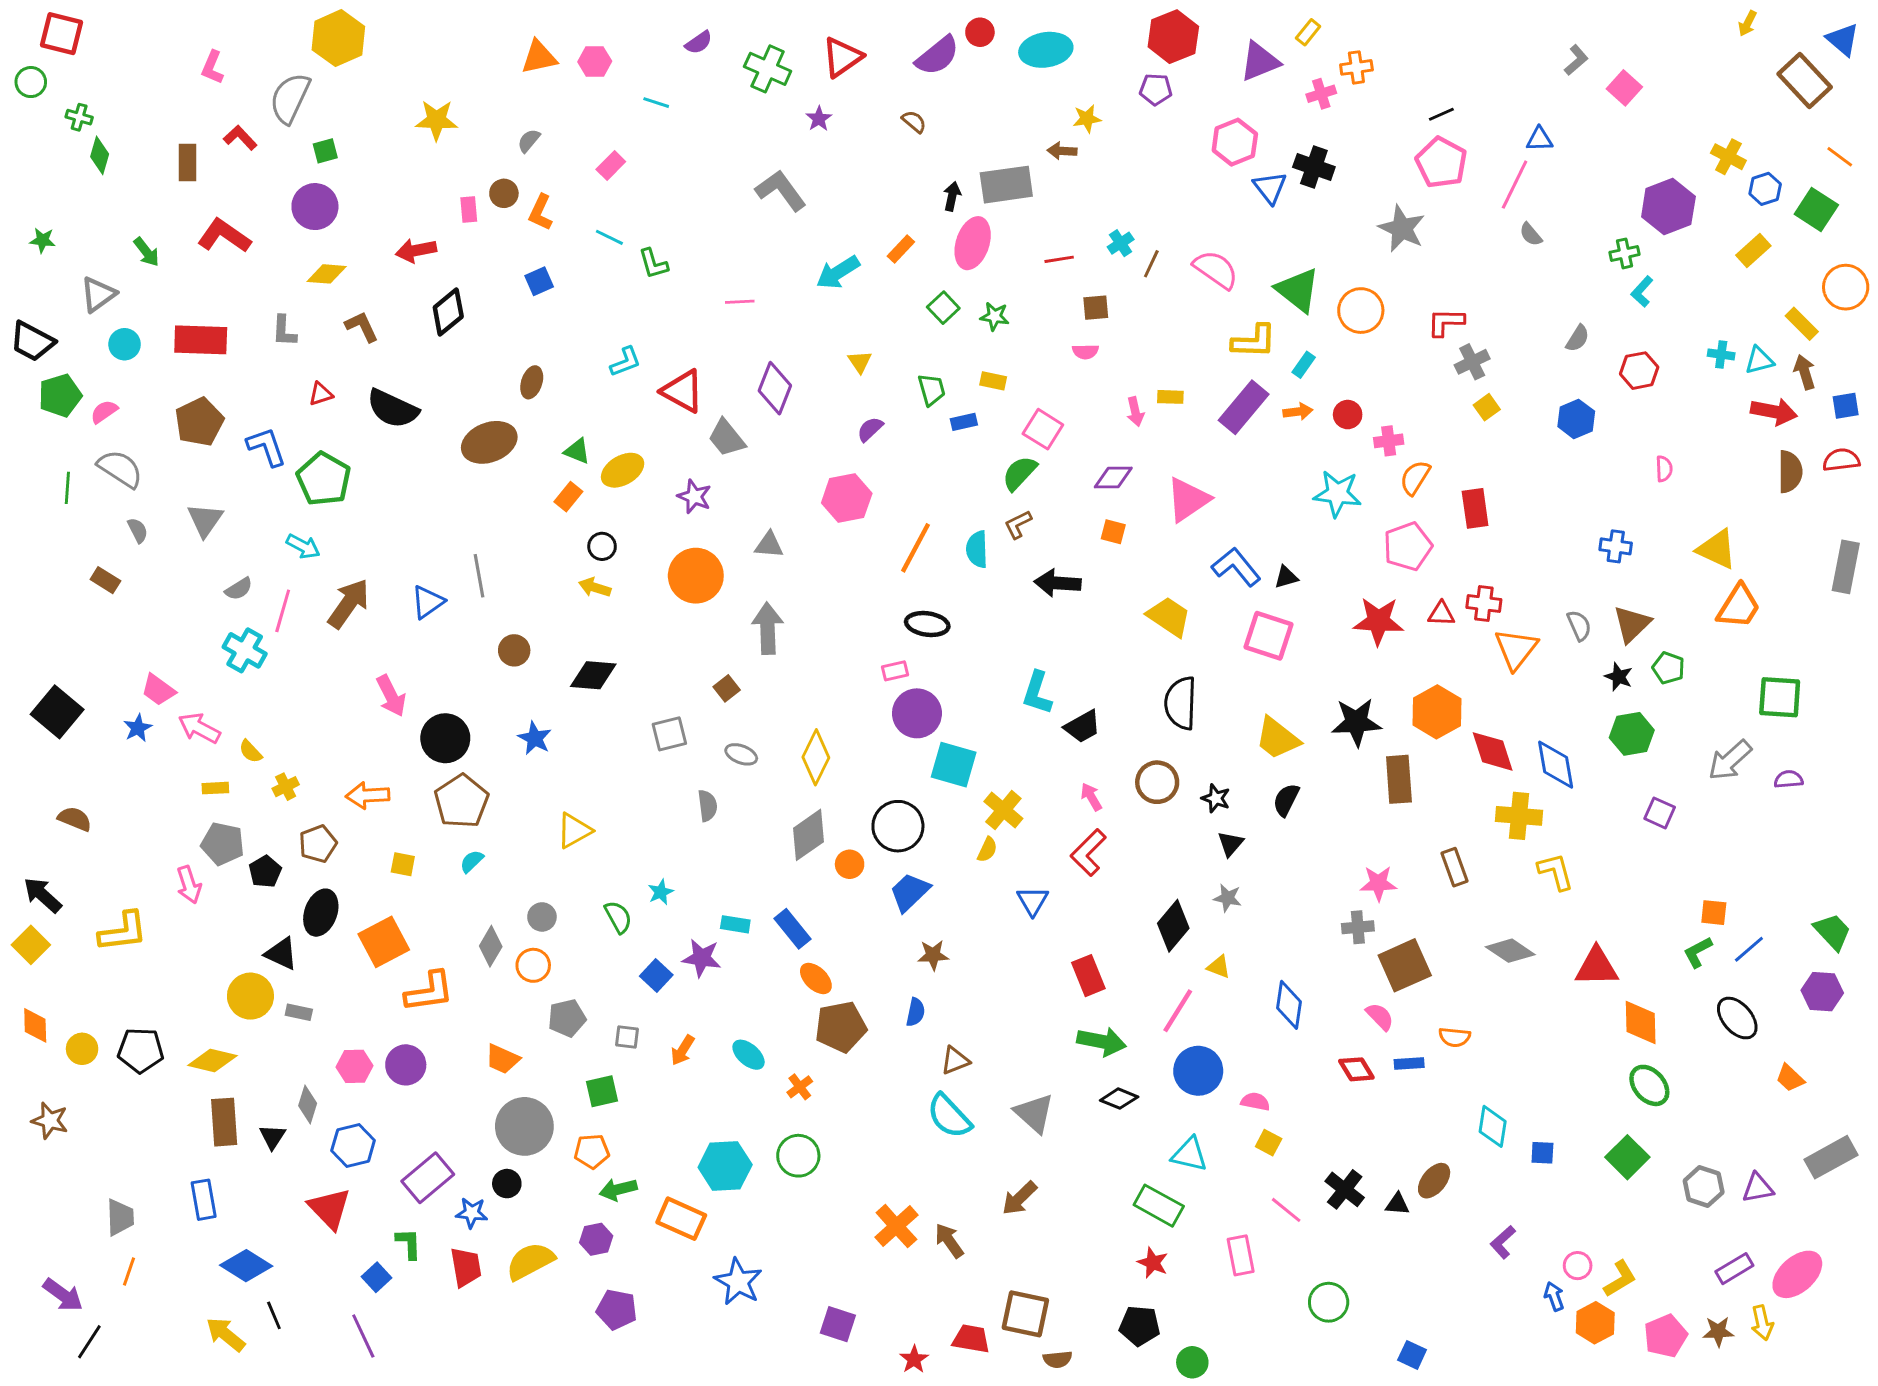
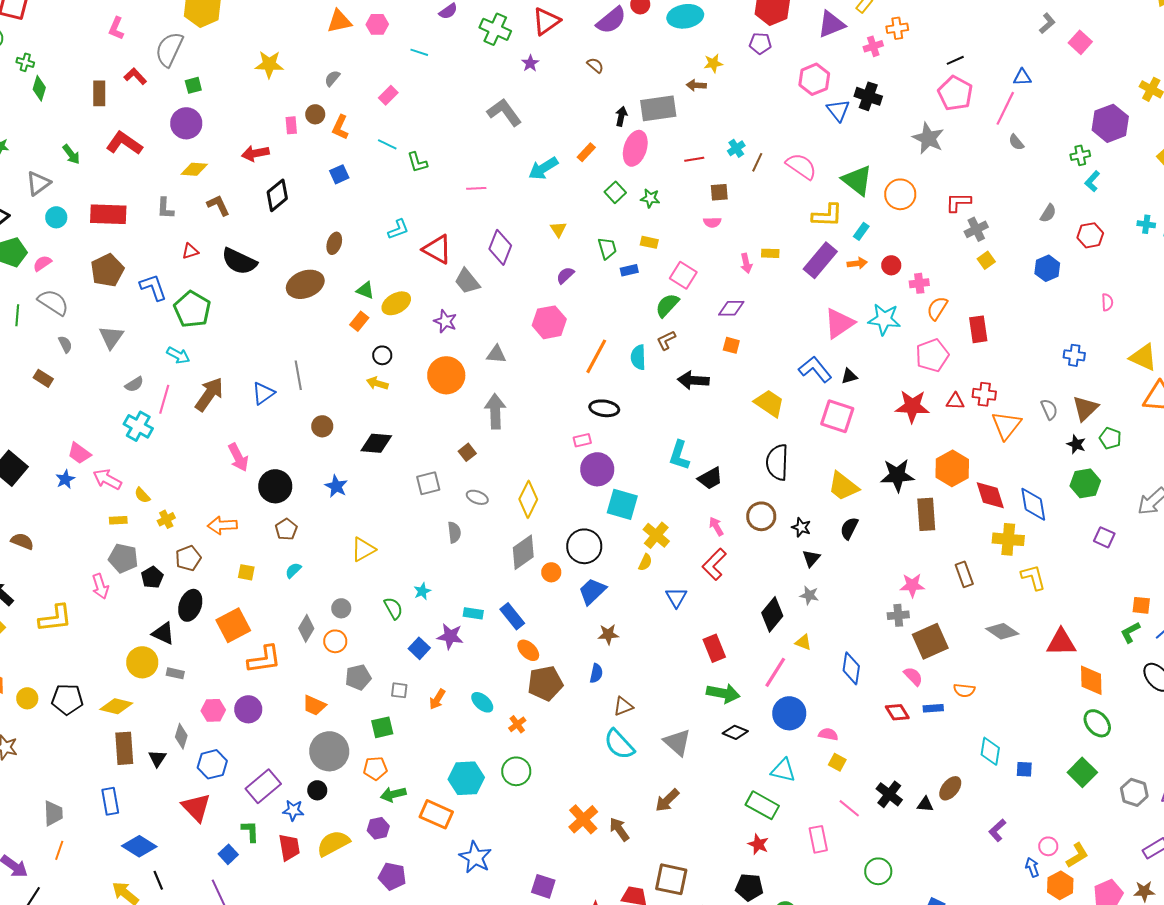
pink triangle: (1188, 499) -> (839, 323), moved
brown pentagon: (461, 801) -> (286, 529), size x0.6

